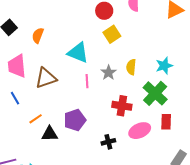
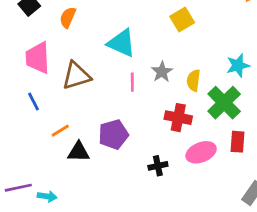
yellow square: (112, 34) -> (182, 19), moved
yellow semicircle: (131, 67) -> (193, 80), moved

